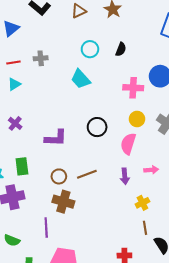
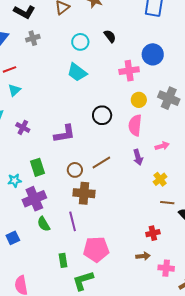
black semicircle: (121, 49) -> (110, 36), turned -48
gray cross: (41, 58) -> (33, 38), moved
brown line: (145, 228) -> (167, 203), turned -64
green semicircle: (12, 240) -> (44, 224), moved, turned 49

